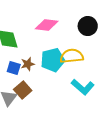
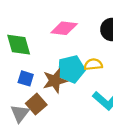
yellow semicircle: (72, 56) -> (93, 64), size x0.7
brown star: (28, 64) -> (55, 81), moved, size x1.5

